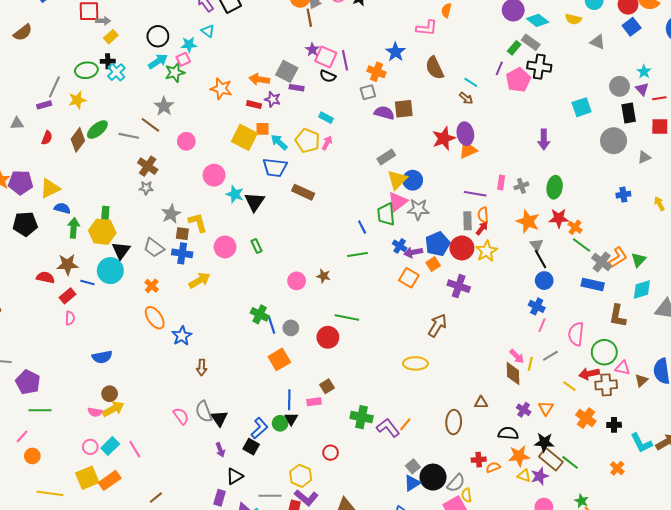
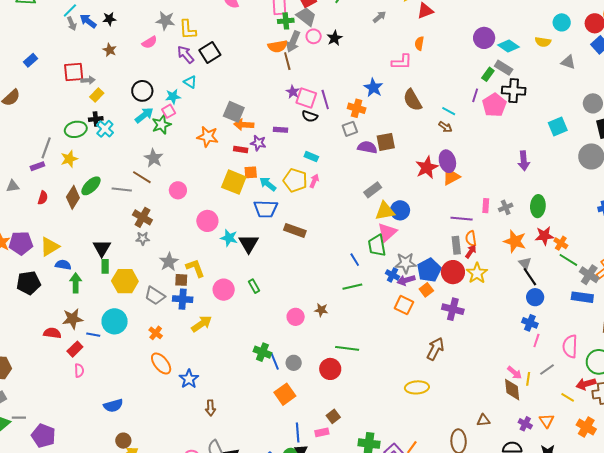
gray square: (287, 71) -> (234, 112), moved
yellow triangle: (397, 180) -> (385, 211), turned 40
gray star: (418, 209) -> (406, 263), moved
yellow hexagon: (102, 232) -> (125, 281), moved
black triangle: (121, 250) -> (102, 248), moved

